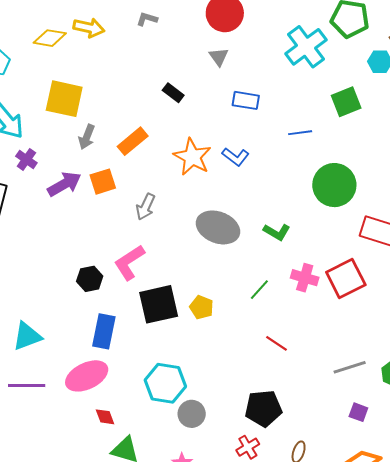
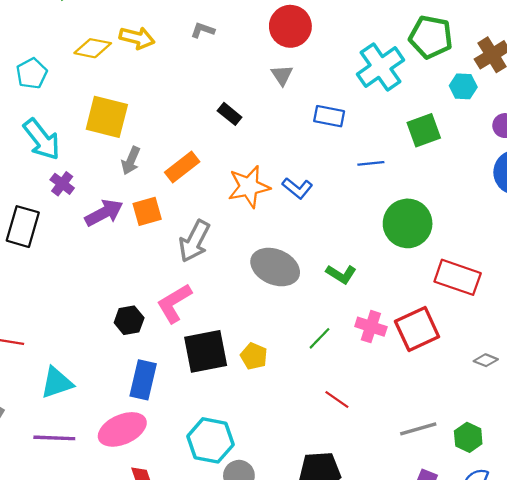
blue rectangle: (246, 100) -> (329, 116), moved
orange star: (192, 157) -> (249, 187), turned 30
gray arrow: (146, 207) -> (194, 241), size x1.4

